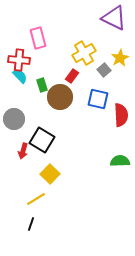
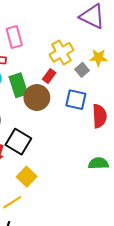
yellow star: (120, 58) -> (98, 58), turned 30
green rectangle: (42, 85) -> (18, 85), size x1.6

